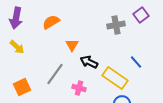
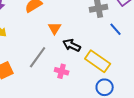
blue line: (136, 62) -> (116, 29), moved

